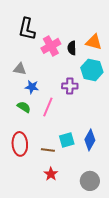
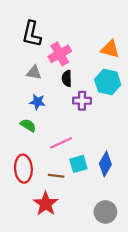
black semicircle: (72, 48) -> (67, 78), moved
gray triangle: (20, 69) -> (34, 73), moved
pink line: (48, 107) -> (61, 143), moved, turned 42
red star: (51, 174) -> (46, 204), moved, size x1.5

